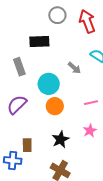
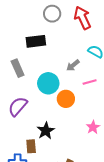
gray arrow: (74, 68) -> (73, 65), turned 104
pink line: (91, 103) -> (90, 82), moved
orange circle: (55, 106) -> (66, 99), moved
black star: (60, 139) -> (46, 131), moved

